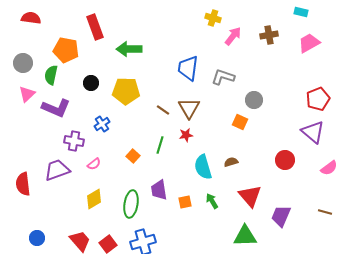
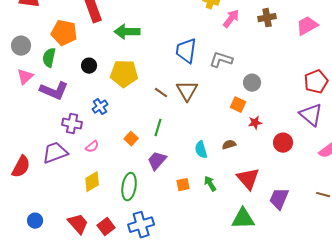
red star: (186, 135) -> (255, 123), moved
cyan semicircle: (203, 167) -> (201, 150), size x0.7
red semicircle: (23, 184) -> (21, 167), turned -145
purple trapezoid: (159, 190) -> (157, 161), moved, turned 50

